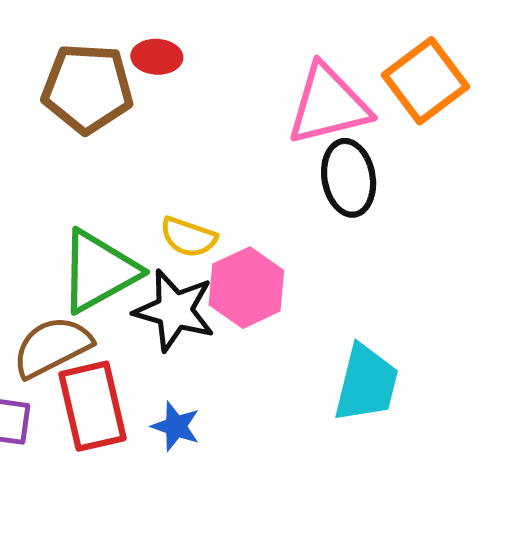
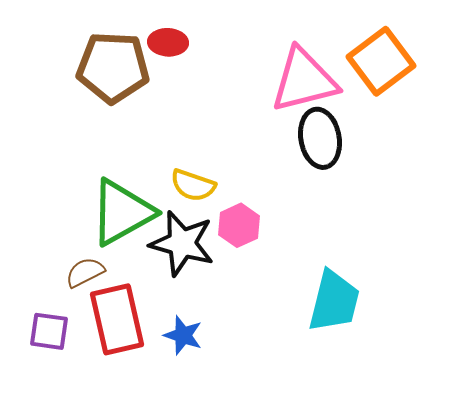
pink hexagon: (246, 288) -> (239, 225), size x0.7
brown semicircle: (52, 347) -> (85, 272), size x0.6

